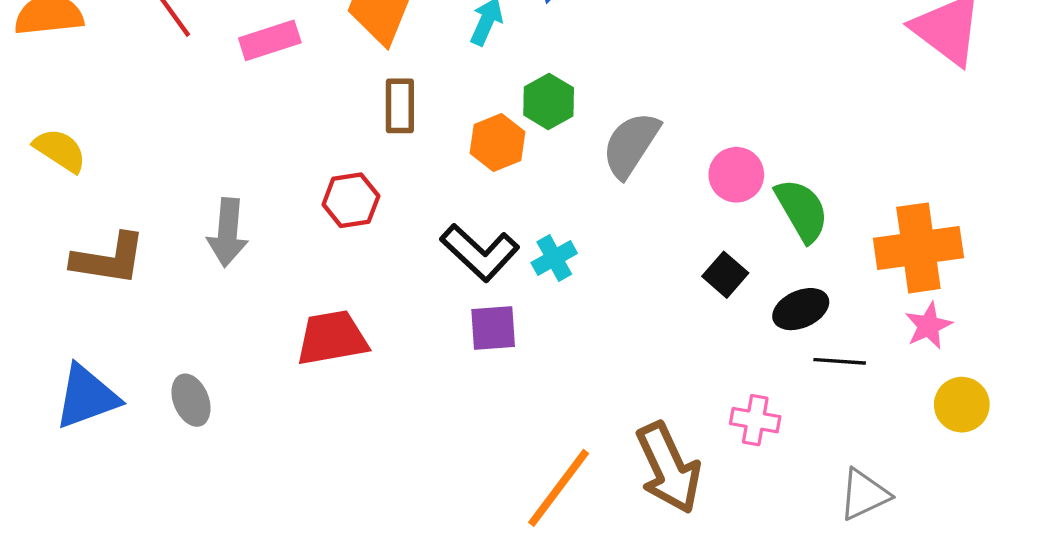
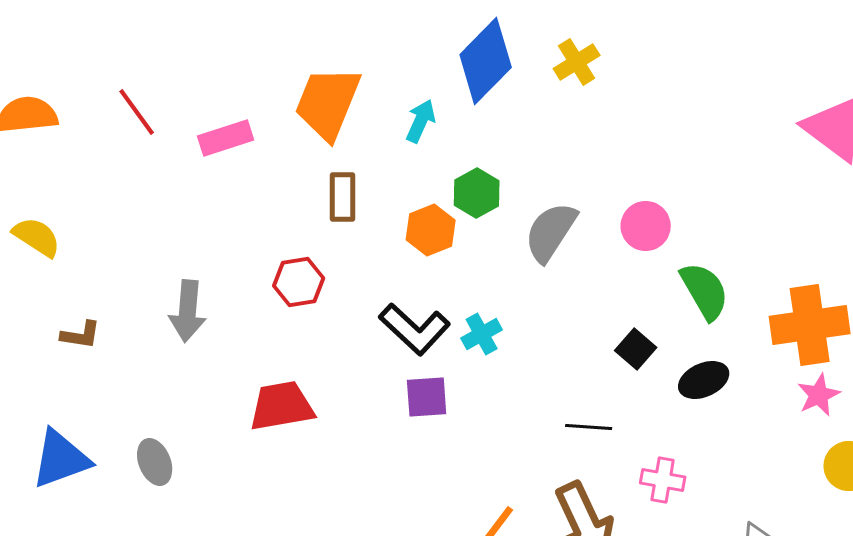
pink circle: (736, 175) -> (646, 226), moved
brown L-shape: (109, 259) -> (81, 335), size x0.6
black line: (840, 361) -> (589, 427), moved

